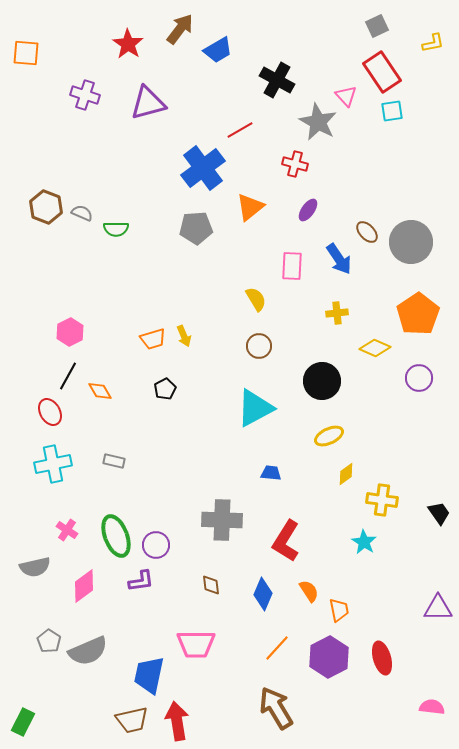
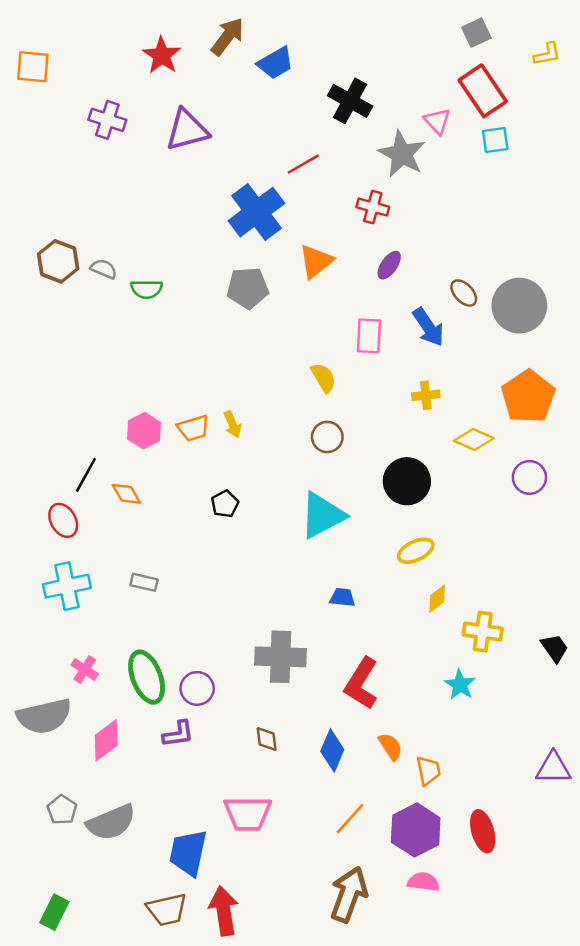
pink hexagon: (70, 332) -> (144, 431), moved
black pentagon: (165, 389) -> (225, 504), moved
gray semicircle: (35, 567) -> (44, 716), size x1.4
pink semicircle: (432, 707) -> (423, 882), moved
brown arrow: (276, 708) -> (349, 894), turned 51
green rectangle: (23, 722) -> (54, 912), moved

